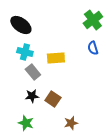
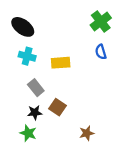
gray rectangle: (33, 72) -> (36, 88), moved
black star: (32, 96) -> (35, 113), moved
brown star: (71, 123) -> (87, 133), moved

